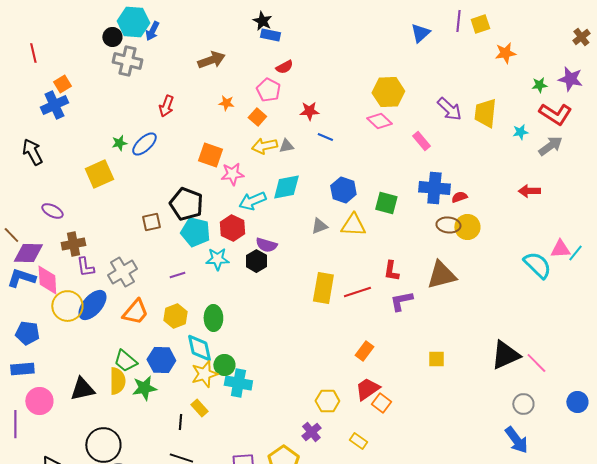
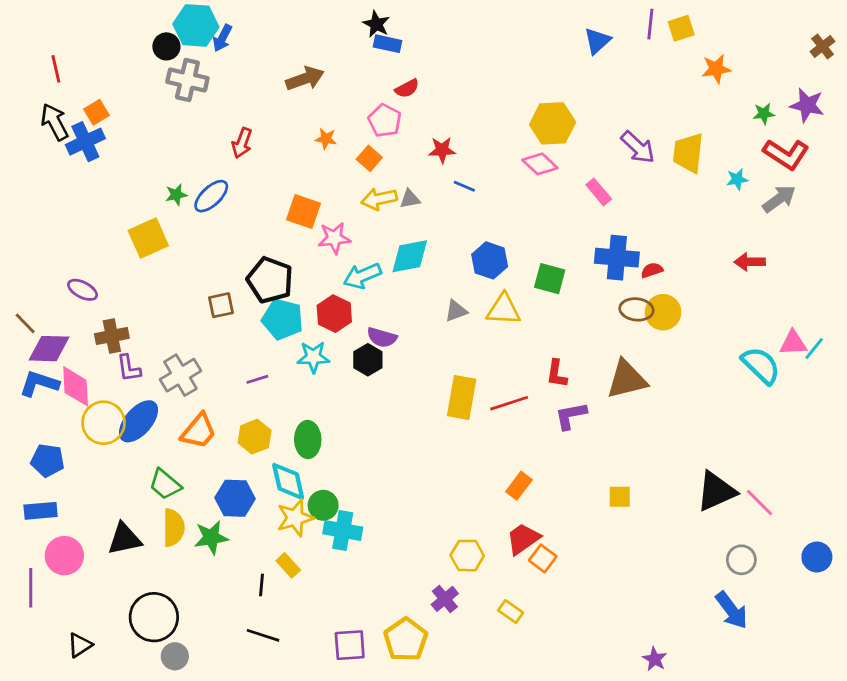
black arrow: (32, 152) -> (55, 122), moved
green trapezoid: (125, 361) -> (165, 484), moved

